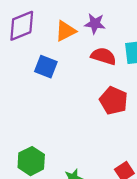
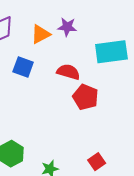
red semicircle: (104, 56) -> (68, 72), moved

